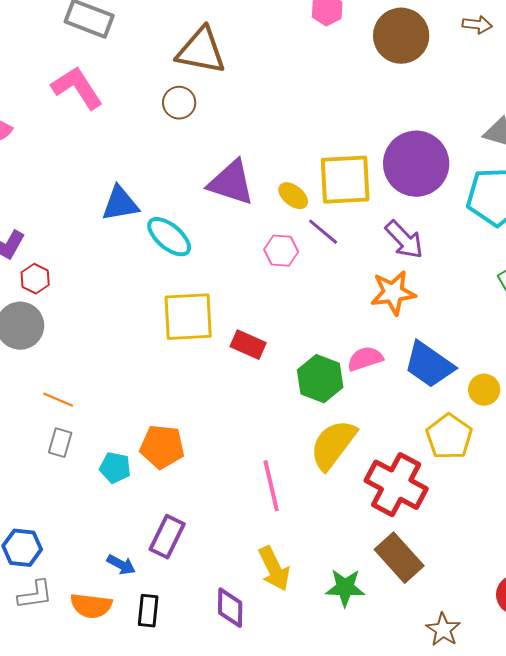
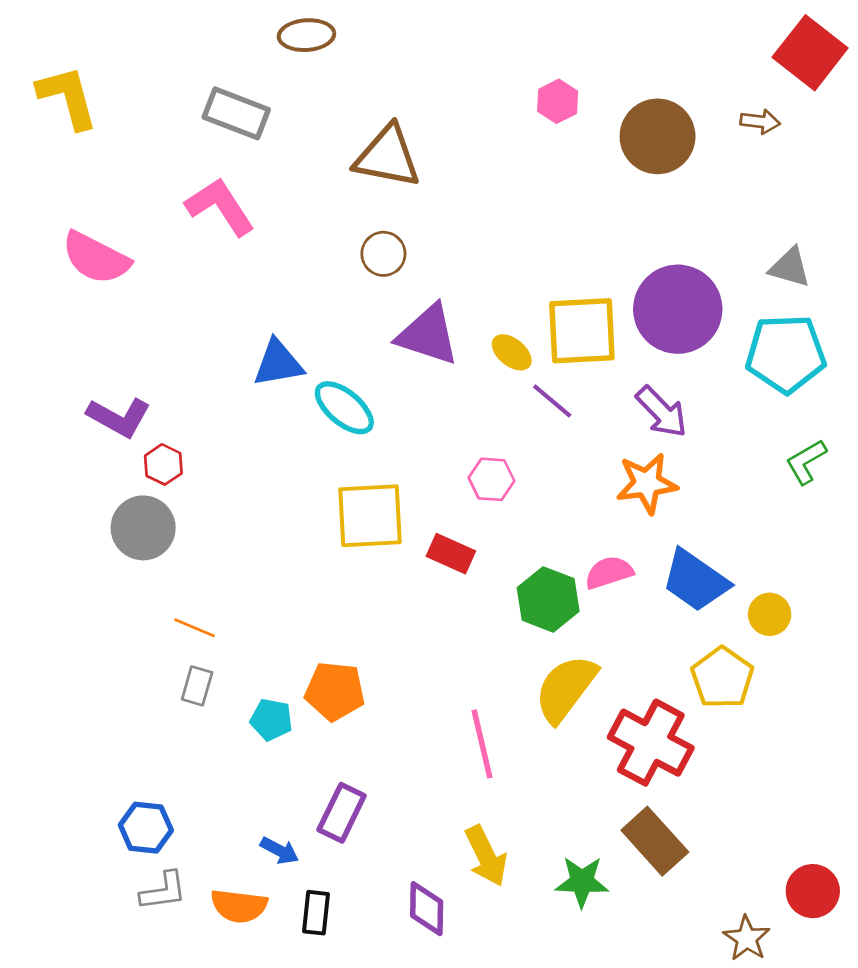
brown circle: (179, 103) -> (383, 254), moved
pink hexagon: (281, 251) -> (491, 479), moved
brown star: (443, 630) -> (747, 938), moved

